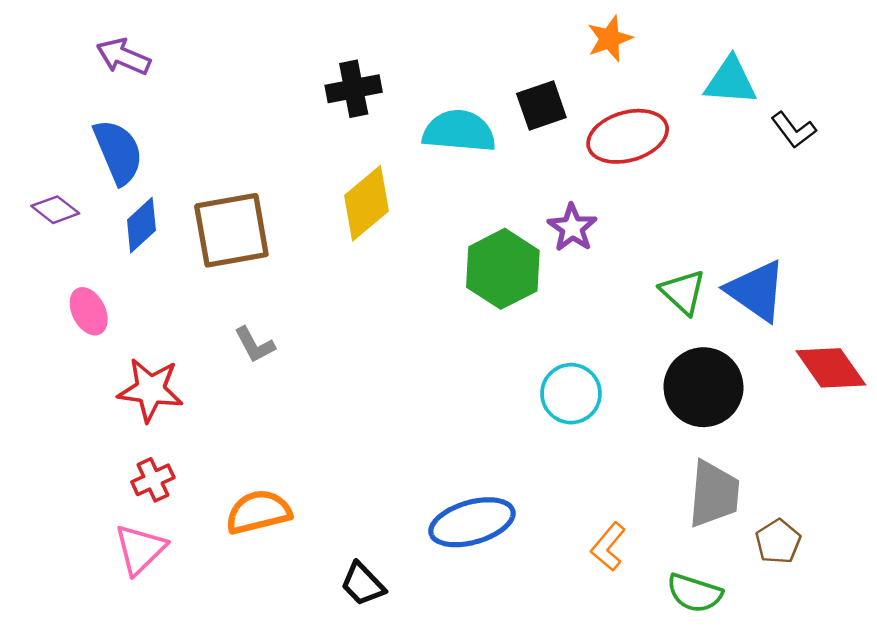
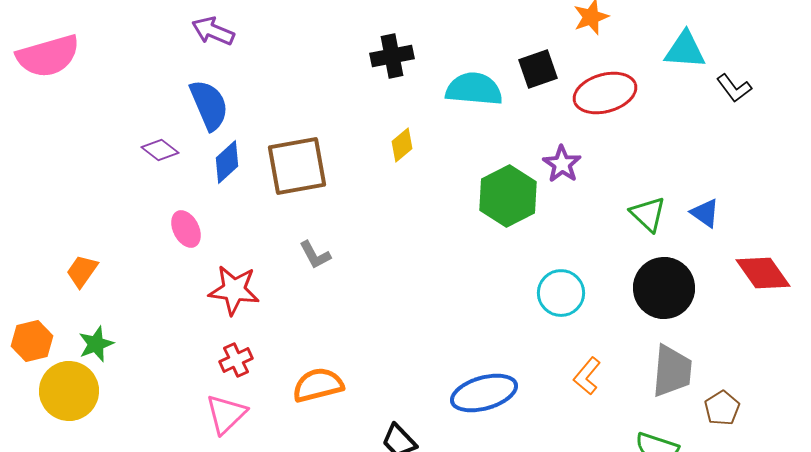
yellow diamond: (366, 203) -> (402, 145), size x0.6
blue triangle: (756, 291) -> (705, 213), size x0.6
orange L-shape: (608, 547) -> (587, 376), moved

